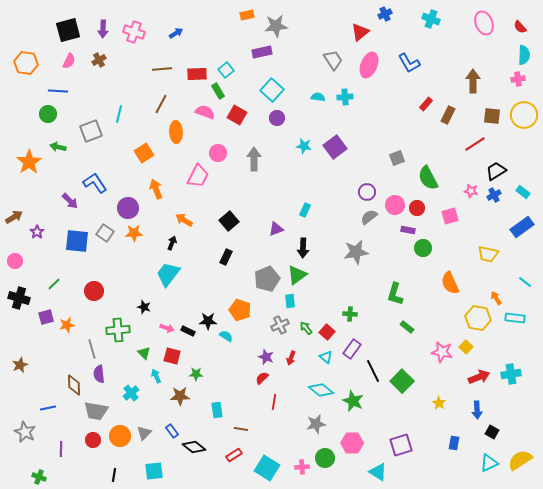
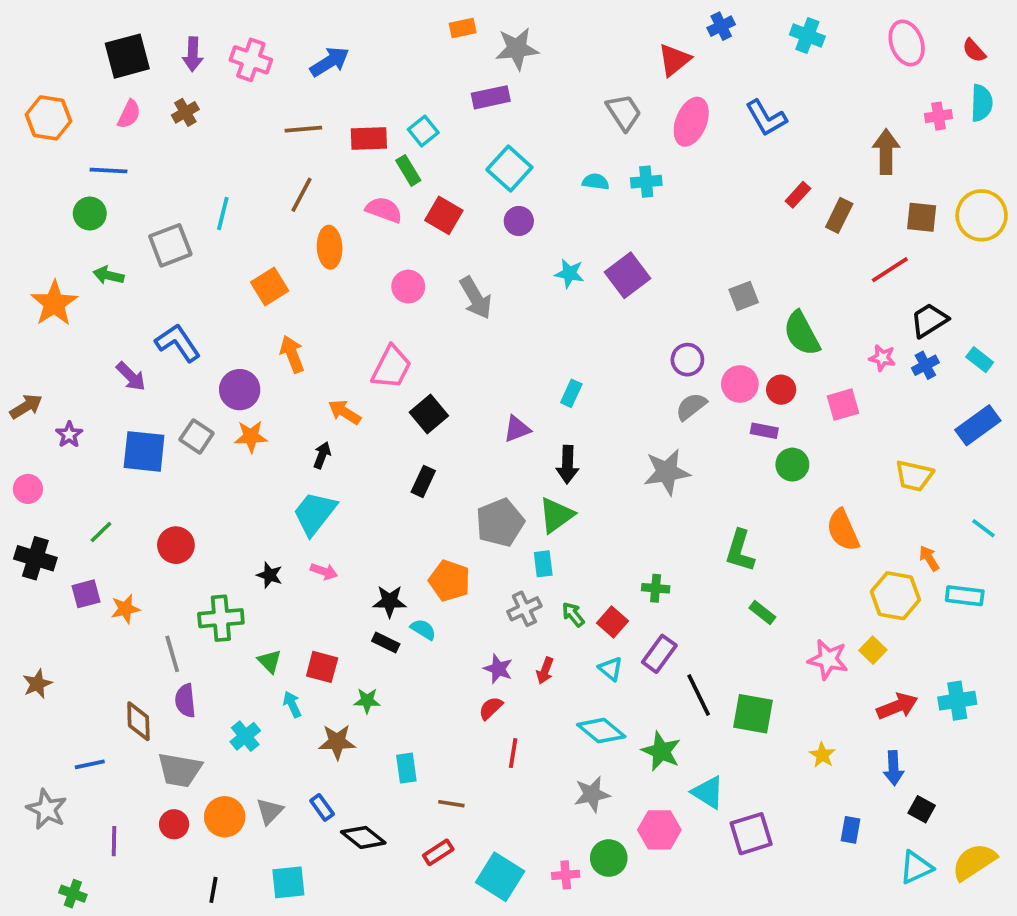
blue arrow: (176, 33) -> (330, 62), size x1.5
pink cross: (518, 79) -> (938, 116), moved
gray arrow: (254, 159) -> (476, 298), turned 150
pink trapezoid: (198, 176) -> (391, 367), moved
pink arrow: (167, 328) -> (324, 571), moved
black rectangle: (188, 331) -> (386, 643), moved
green square: (402, 381) -> (753, 714), turned -35
cyan triangle: (378, 472) -> (708, 792), moved

